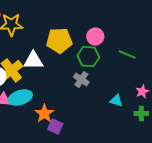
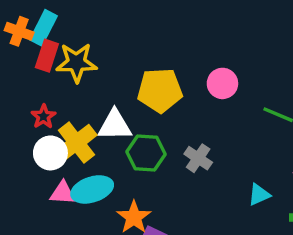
green hexagon: (88, 57) -> (146, 153), moved
cyan triangle: (116, 101) -> (259, 195), turned -40

